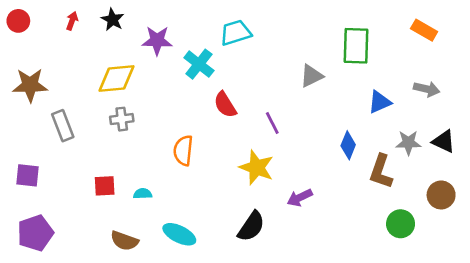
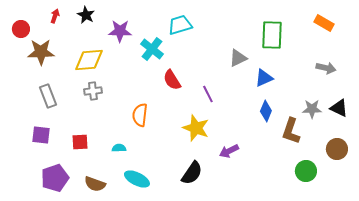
red circle: (18, 21) -> (21, 29), moved
brown star: (30, 85) -> (41, 52), moved
blue triangle: (380, 102) -> (264, 78), moved
purple square: (27, 175) -> (41, 135), moved
cyan semicircle: (143, 194) -> (119, 148), moved
purple pentagon: (35, 233) -> (55, 178), moved

